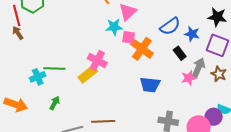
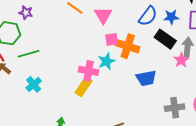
cyan star: (114, 27) -> (106, 61), moved
black rectangle: (180, 53) -> (165, 39), size x1.5
green line: (54, 68) -> (28, 54), moved
cyan cross: (38, 77) -> (34, 84), moved

